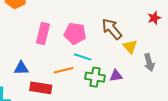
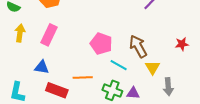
pink rectangle: (43, 34) -> (49, 35), moved
cyan line: (83, 57) -> (119, 65), moved

